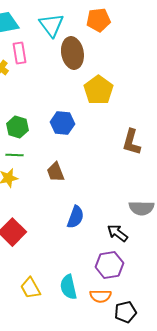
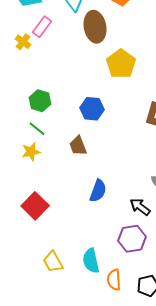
pink rectangle: (19, 53) -> (42, 27), turned 45
blue hexagon: (62, 123) -> (92, 109), moved
green line: (14, 155) -> (37, 129), turned 36
orange semicircle: (100, 296) -> (114, 280), moved, turned 85

